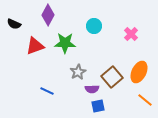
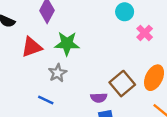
cyan circle: (94, 26) -> (125, 12), moved
gray star: (78, 72) -> (58, 73), moved

